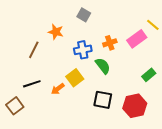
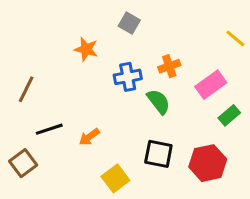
pink rectangle: (137, 39) -> (211, 85), moved
brown line: (34, 50) -> (26, 89), moved
yellow square: (75, 78) -> (115, 178), moved

